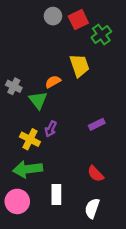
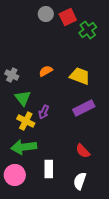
yellow trapezoid: (79, 66) -> (80, 76), moved, turned -50
green triangle: (38, 100) -> (23, 98), moved
purple rectangle: (97, 124) -> (84, 108), size x1.5

